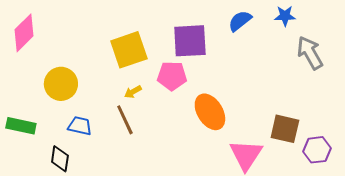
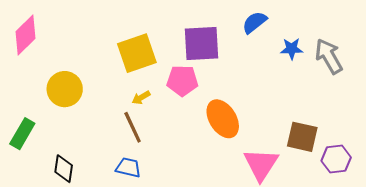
blue star: (285, 16) -> (292, 49), moved
green rectangle: (21, 126) -> (22, 134), turned -72
blue trapezoid: (80, 126) -> (128, 168), moved

